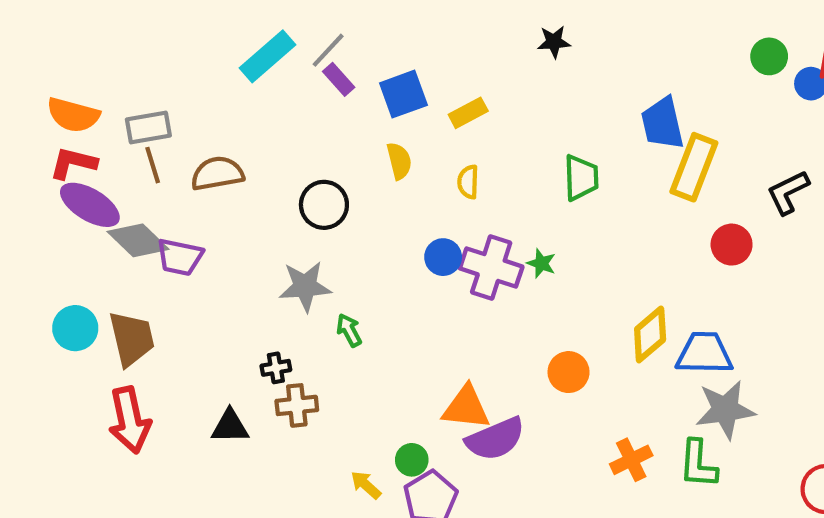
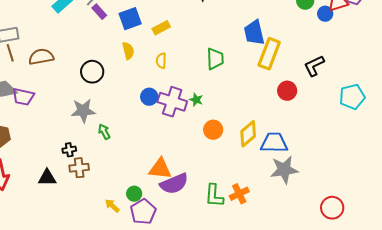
orange circle: (569, 372) -> (213, 130), moved
green L-shape: (698, 464) -> (214, 196), moved

